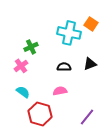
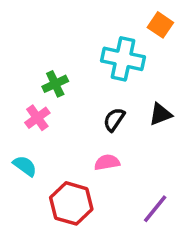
orange square: (91, 24) -> (160, 25), moved
black semicircle: (64, 67) -> (114, 120), turned -56
cyan semicircle: (23, 92) -> (25, 166), moved

